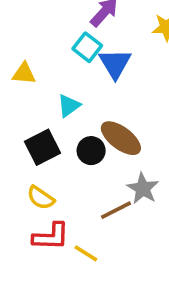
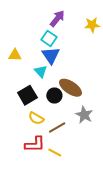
blue triangle: (115, 64) -> (51, 55), moved
cyan triangle: (69, 106) -> (41, 71), turned -32
yellow semicircle: (41, 198) -> (36, 118), moved
brown line: (116, 210) -> (57, 128), moved

